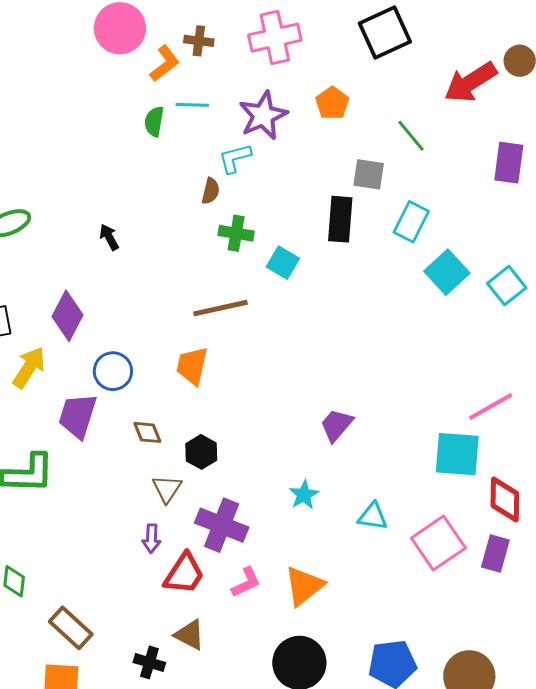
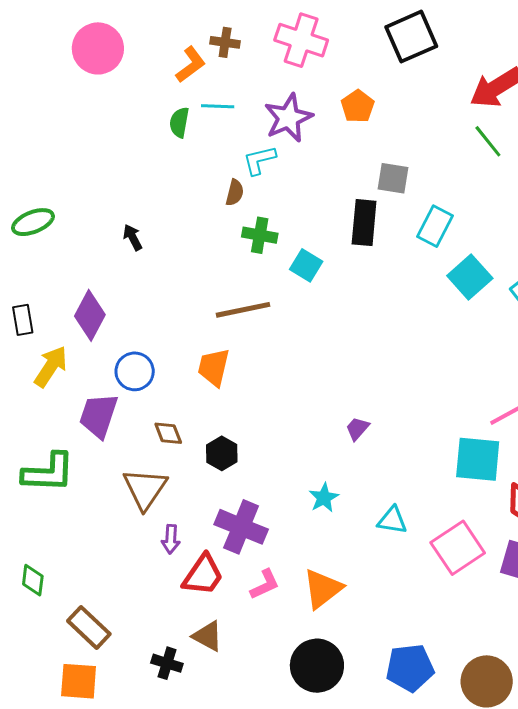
pink circle: (120, 28) -> (98, 48), moved
pink cross: (275, 38) -> (301, 40), turned 30
green line: (411, 136) -> (488, 141), moved
purple trapezoid: (336, 425) -> (357, 428), size x0.7
brown triangle: (167, 489) -> (145, 489), moved, size x1.5

